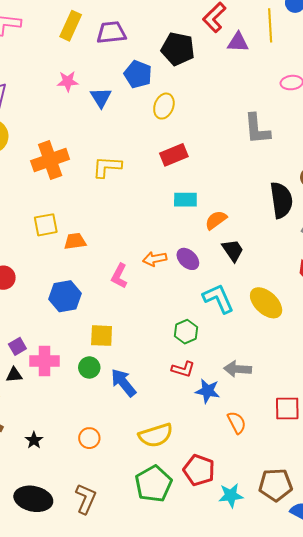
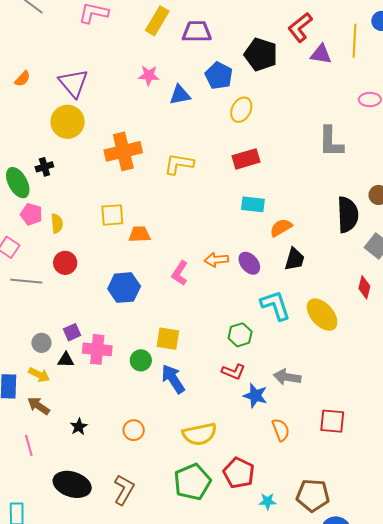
blue triangle: (101, 98) -> (180, 95), turned 45
black trapezoid: (233, 250) -> (295, 259), turned 45
yellow square: (102, 336) -> (168, 339), moved
cyan star: (231, 495) -> (268, 501), size x0.7

